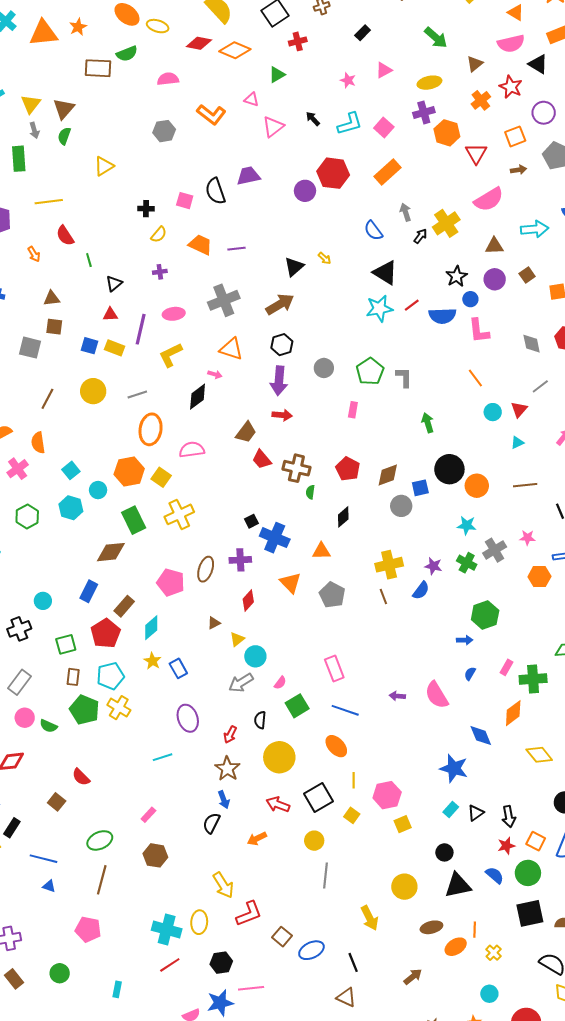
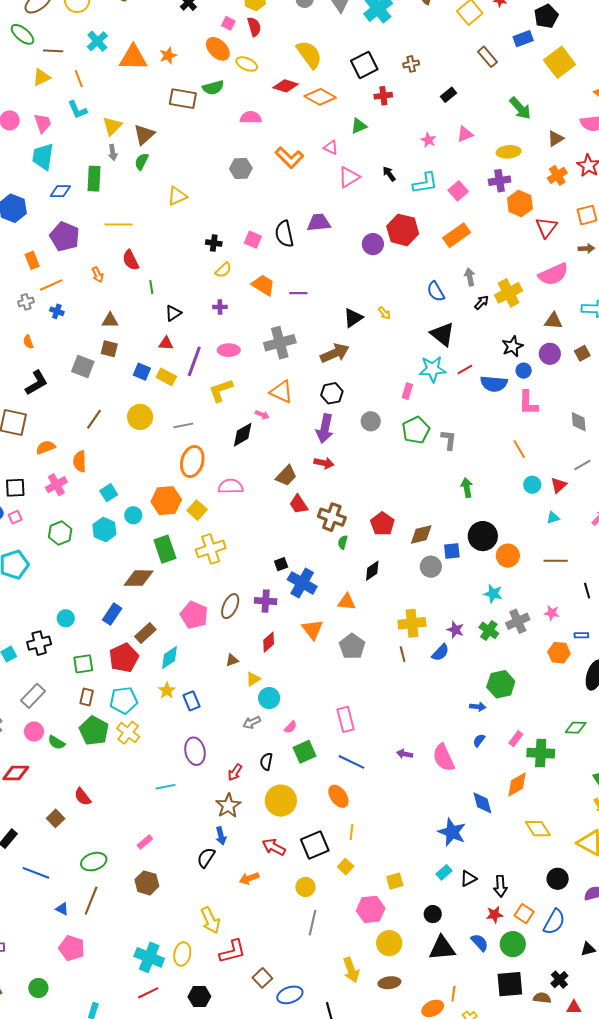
pink rectangle: (353, 410) -> (407, 391), moved
gray arrow: (241, 683) -> (252, 722), size x0.7
pink hexagon: (387, 795) -> (371, 909), moved
blue triangle: (49, 886) -> (62, 909), moved
brown ellipse: (431, 927) -> (389, 983), moved

